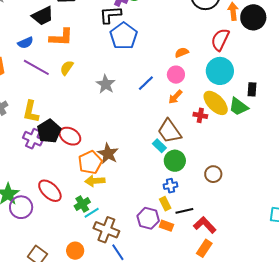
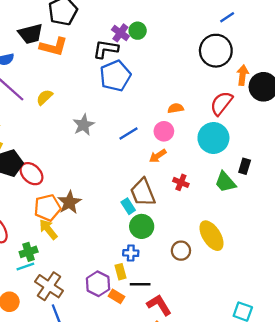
orange L-shape: (61, 37) -> (54, 47), moved
yellow ellipse: (216, 103) -> (212, 236), moved
yellow arrow: (95, 181) -> (48, 229), turned 42
cyan line: (92, 213) -> (25, 266), moved

